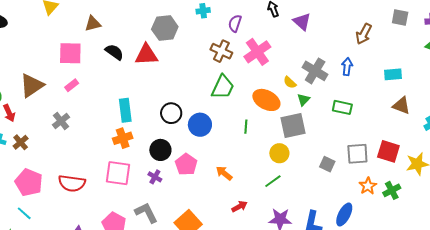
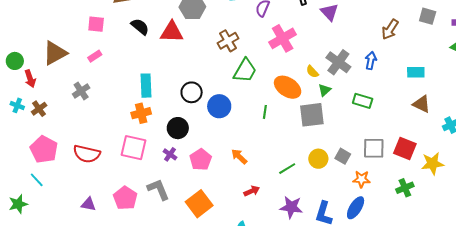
brown cross: (221, 51) -> (228, 41), moved, turned 30
pink square: (70, 53) -> (96, 24), size x0.7
yellow circle: (279, 153) -> (318, 159), moved
pink pentagon: (186, 164) -> (201, 160), moved
orange star: (368, 186) -> (361, 179), moved, turned 30

